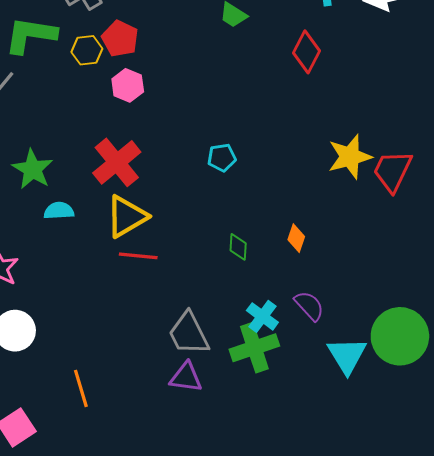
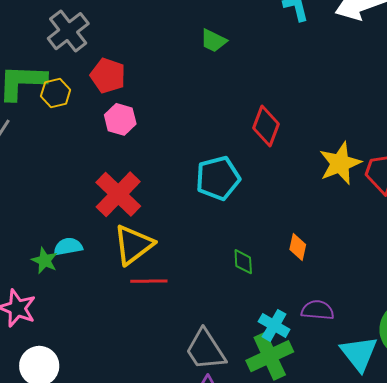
yellow hexagon: (87, 50) -> (56, 93), moved
red diamond: (306, 52) -> (266, 126), moved
cyan pentagon: (222, 158) -> (218, 178), size x1.6
green star: (33, 169) -> (45, 261), moved, size x0.7
purple semicircle: (309, 306) -> (318, 310), turned -36

